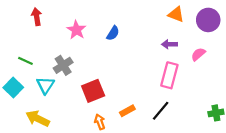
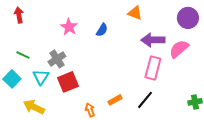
orange triangle: (176, 14) -> (135, 13), moved
red arrow: (37, 17) -> (19, 15), moved
purple arrow: (169, 44) -> (153, 40), size x1.6
pink semicircle: (198, 54) -> (179, 49), size x1.5
red square: (93, 91) -> (68, 82), moved

